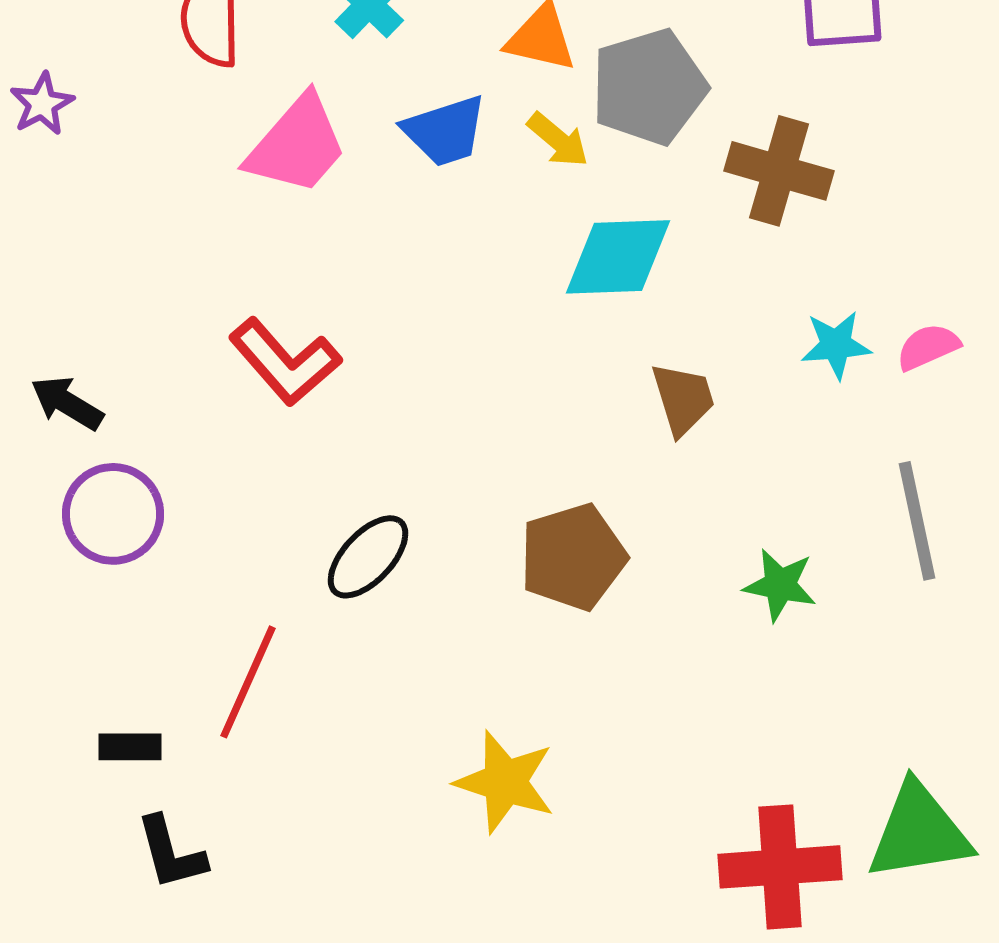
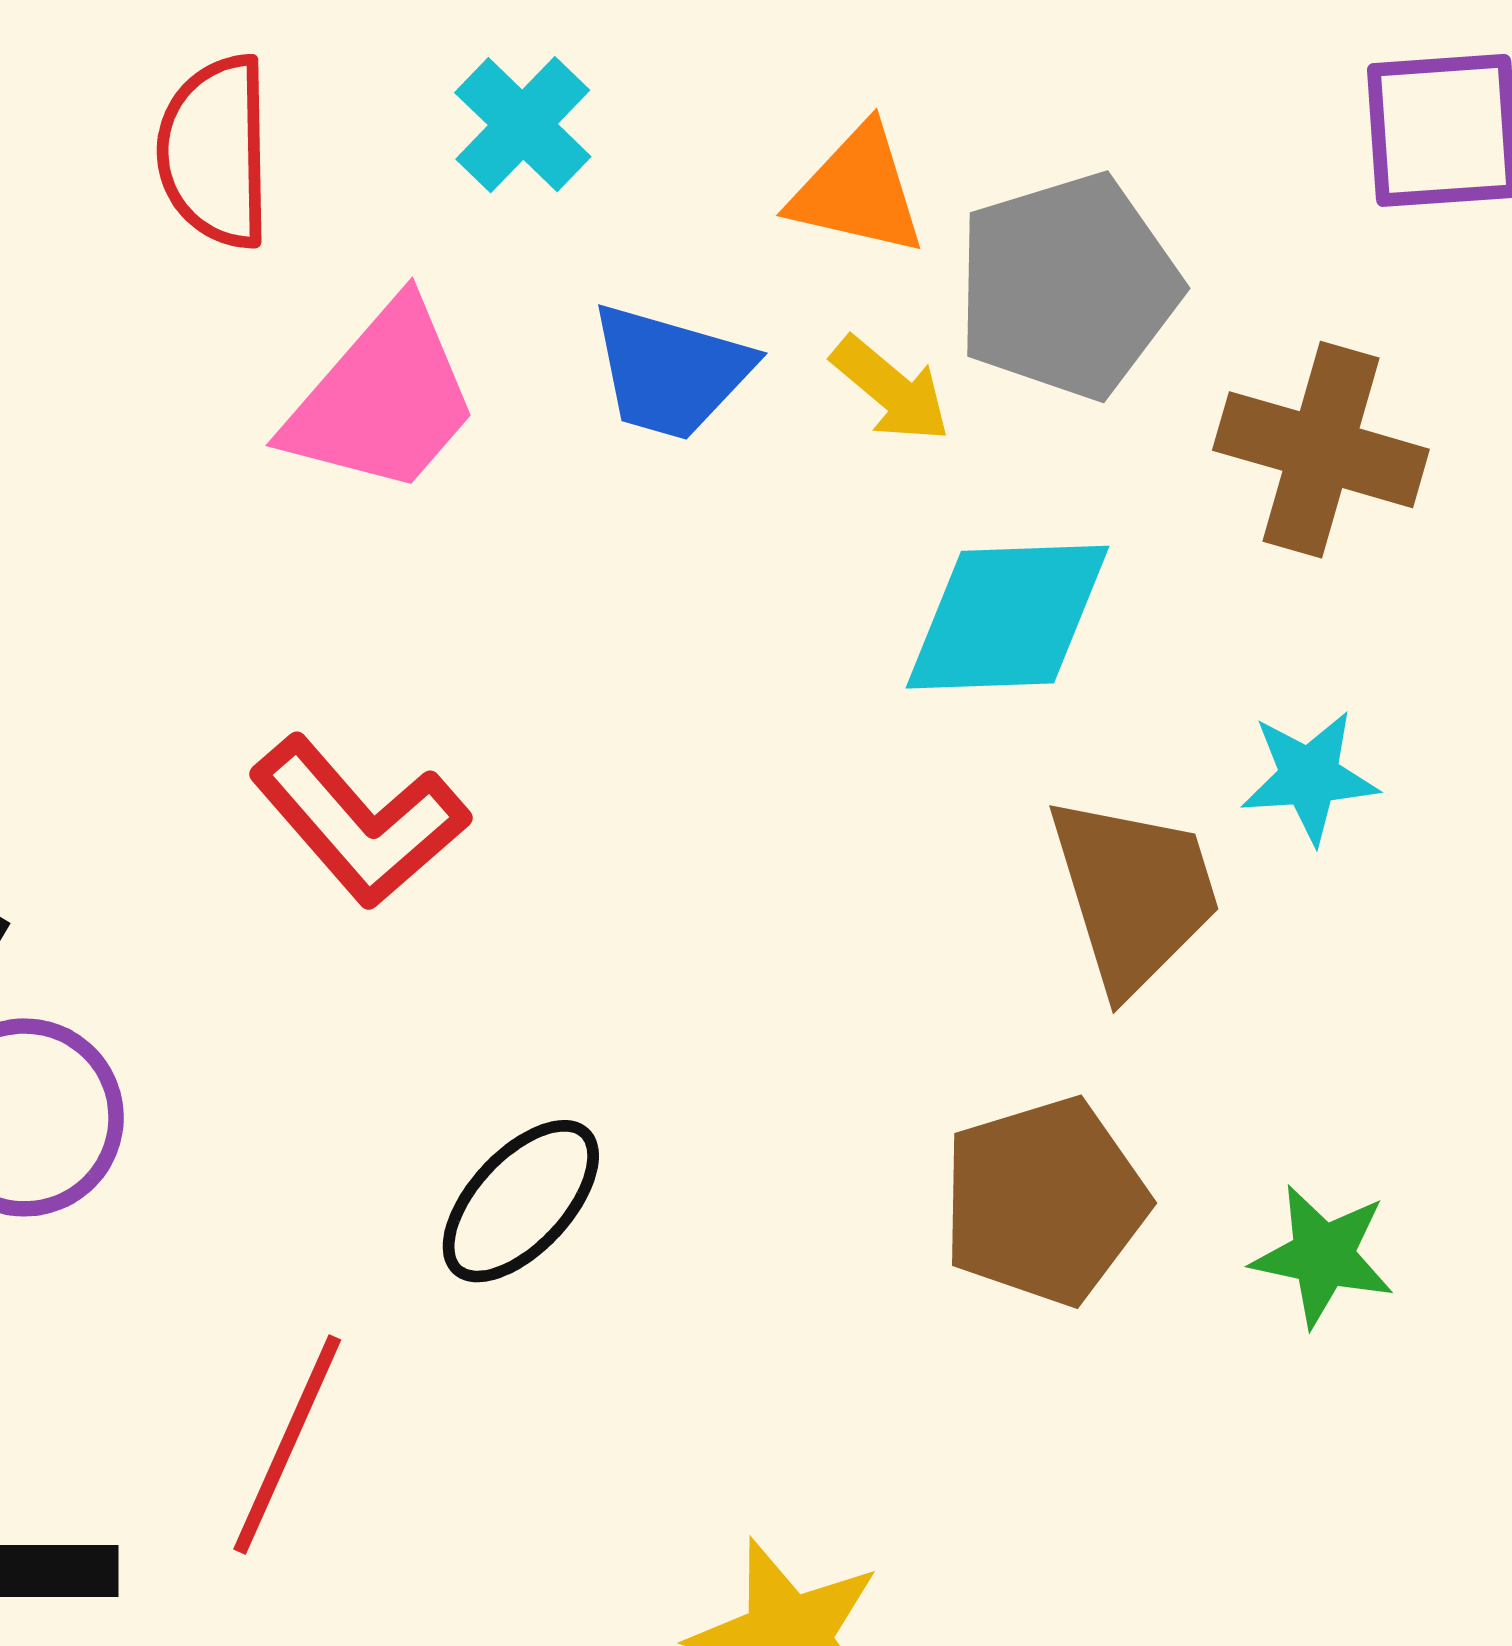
blue trapezoid: (445, 131) -> (671, 372), turned 34
cyan star: (836, 345) -> (1309, 777), moved
brown trapezoid: (683, 399) -> (1134, 894), size x1.4
brown pentagon: (573, 557) -> (1045, 1201), moved

